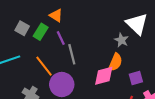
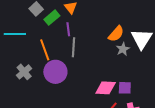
orange semicircle: (115, 62) -> (116, 34), moved
pink diamond: (104, 76) -> (106, 88), moved

